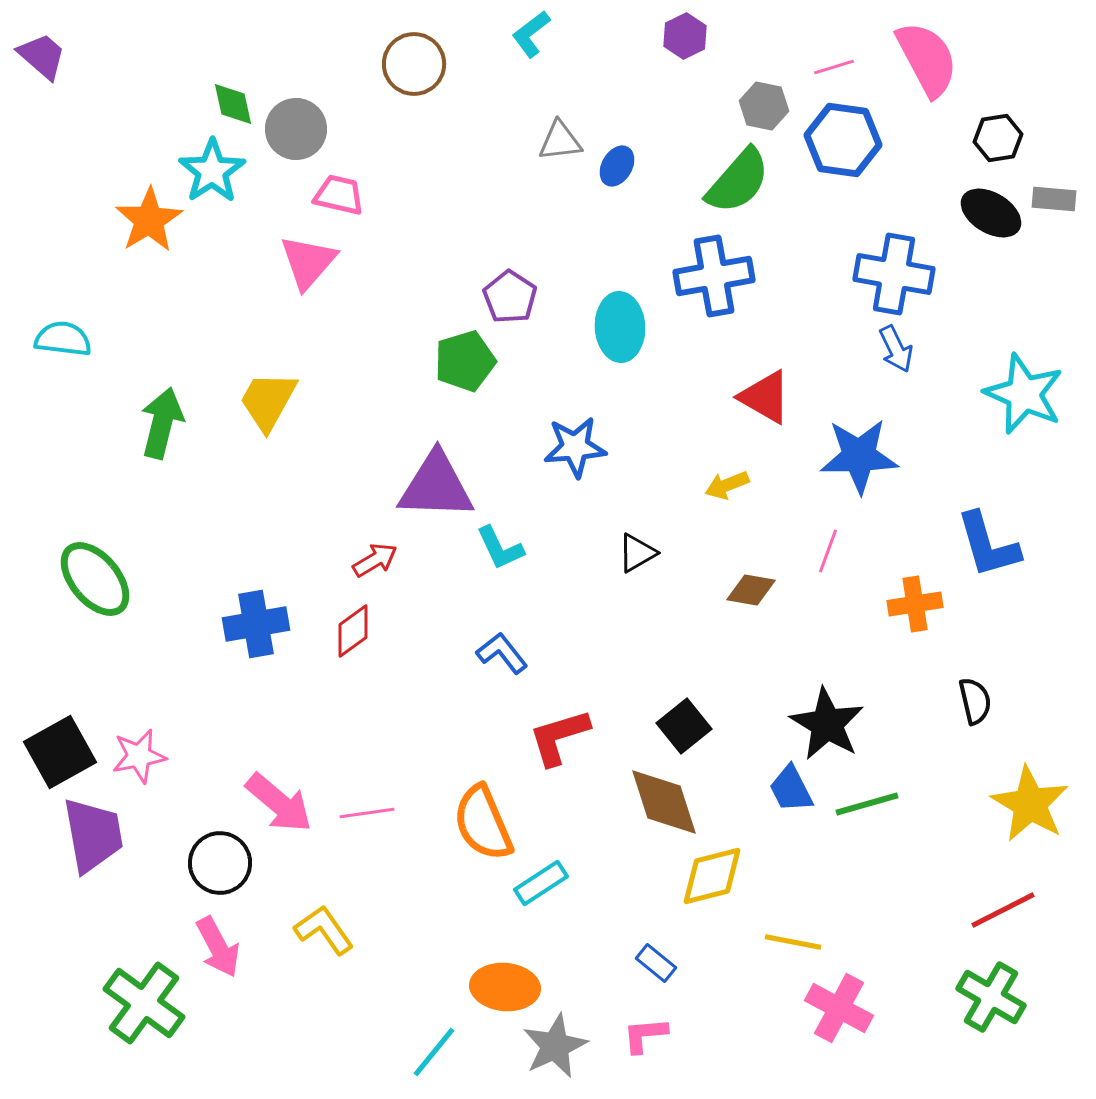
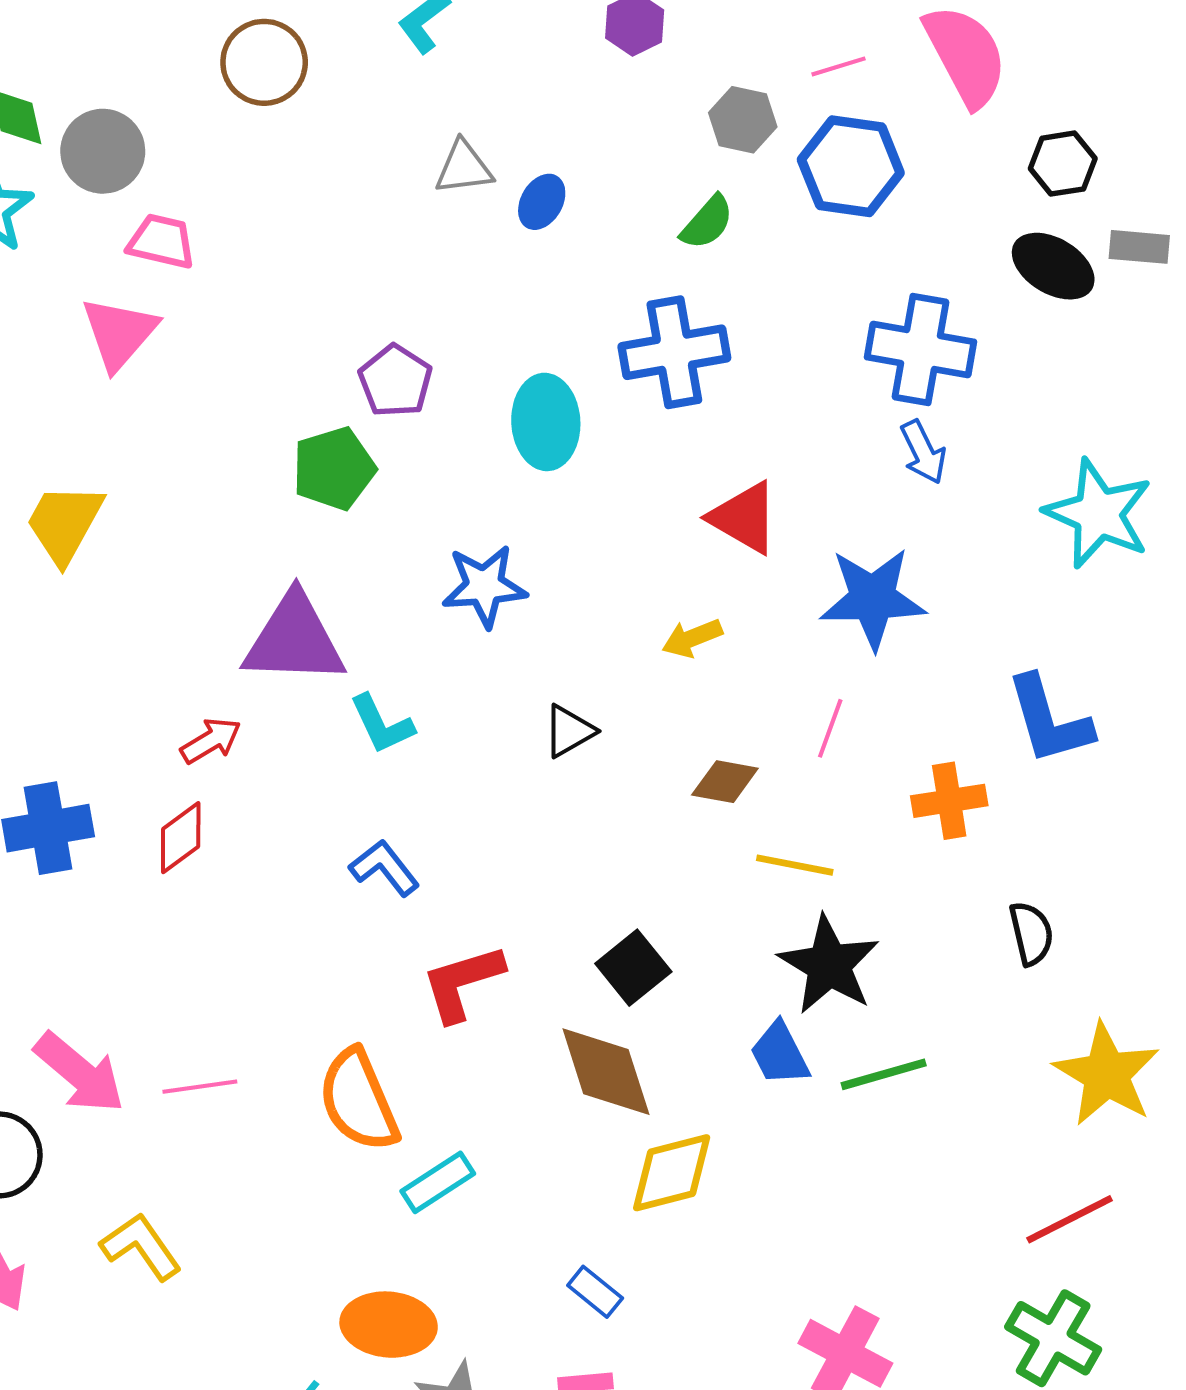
green semicircle: (738, 181) -> (707, 222), size x0.6
yellow line: (793, 942) -> (795, 865), moved

